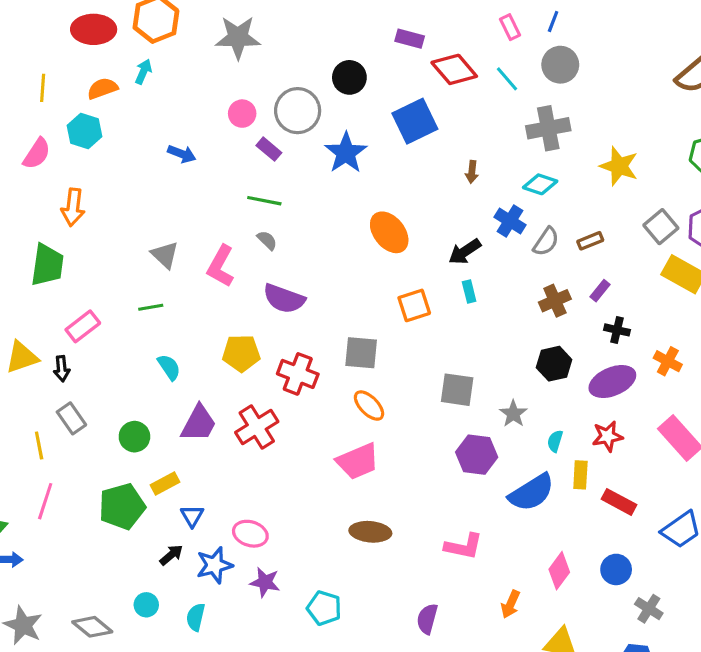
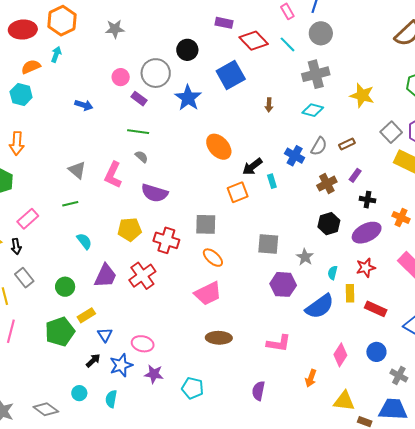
gray star: (238, 37) -> (115, 29), size x0.7
blue cross: (510, 221) -> (295, 156), moved
black arrow: (465, 252) -> (252, 167), moved

